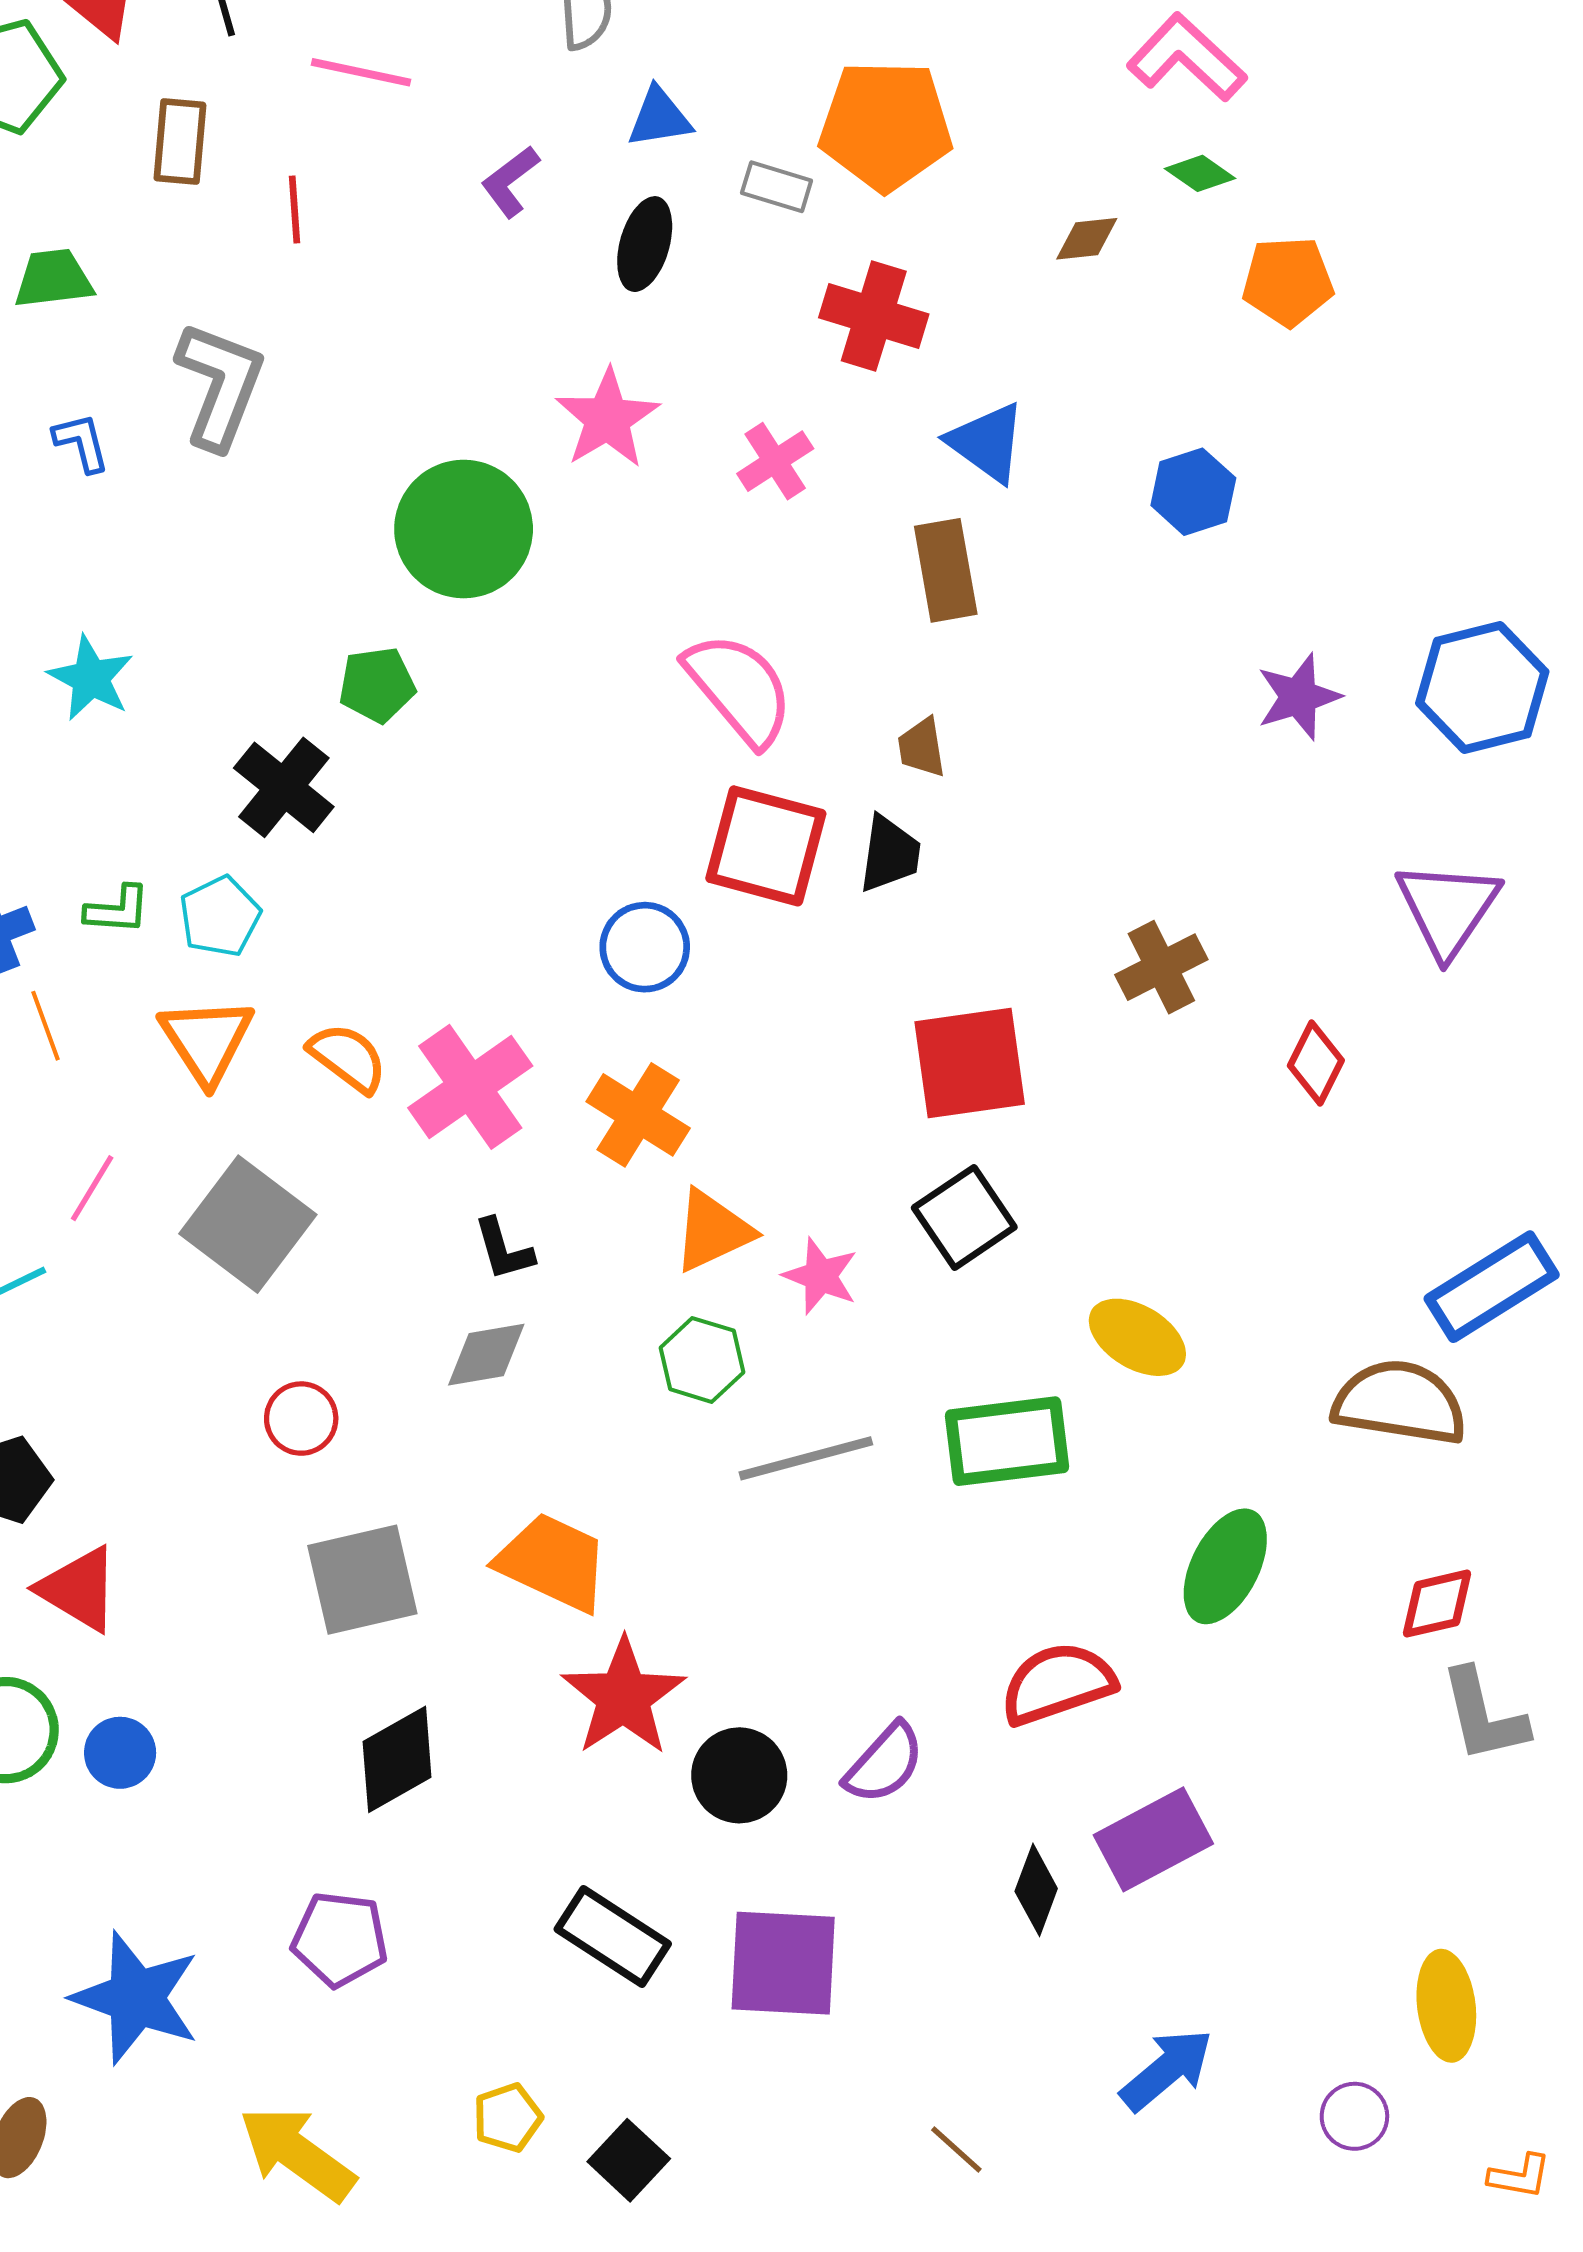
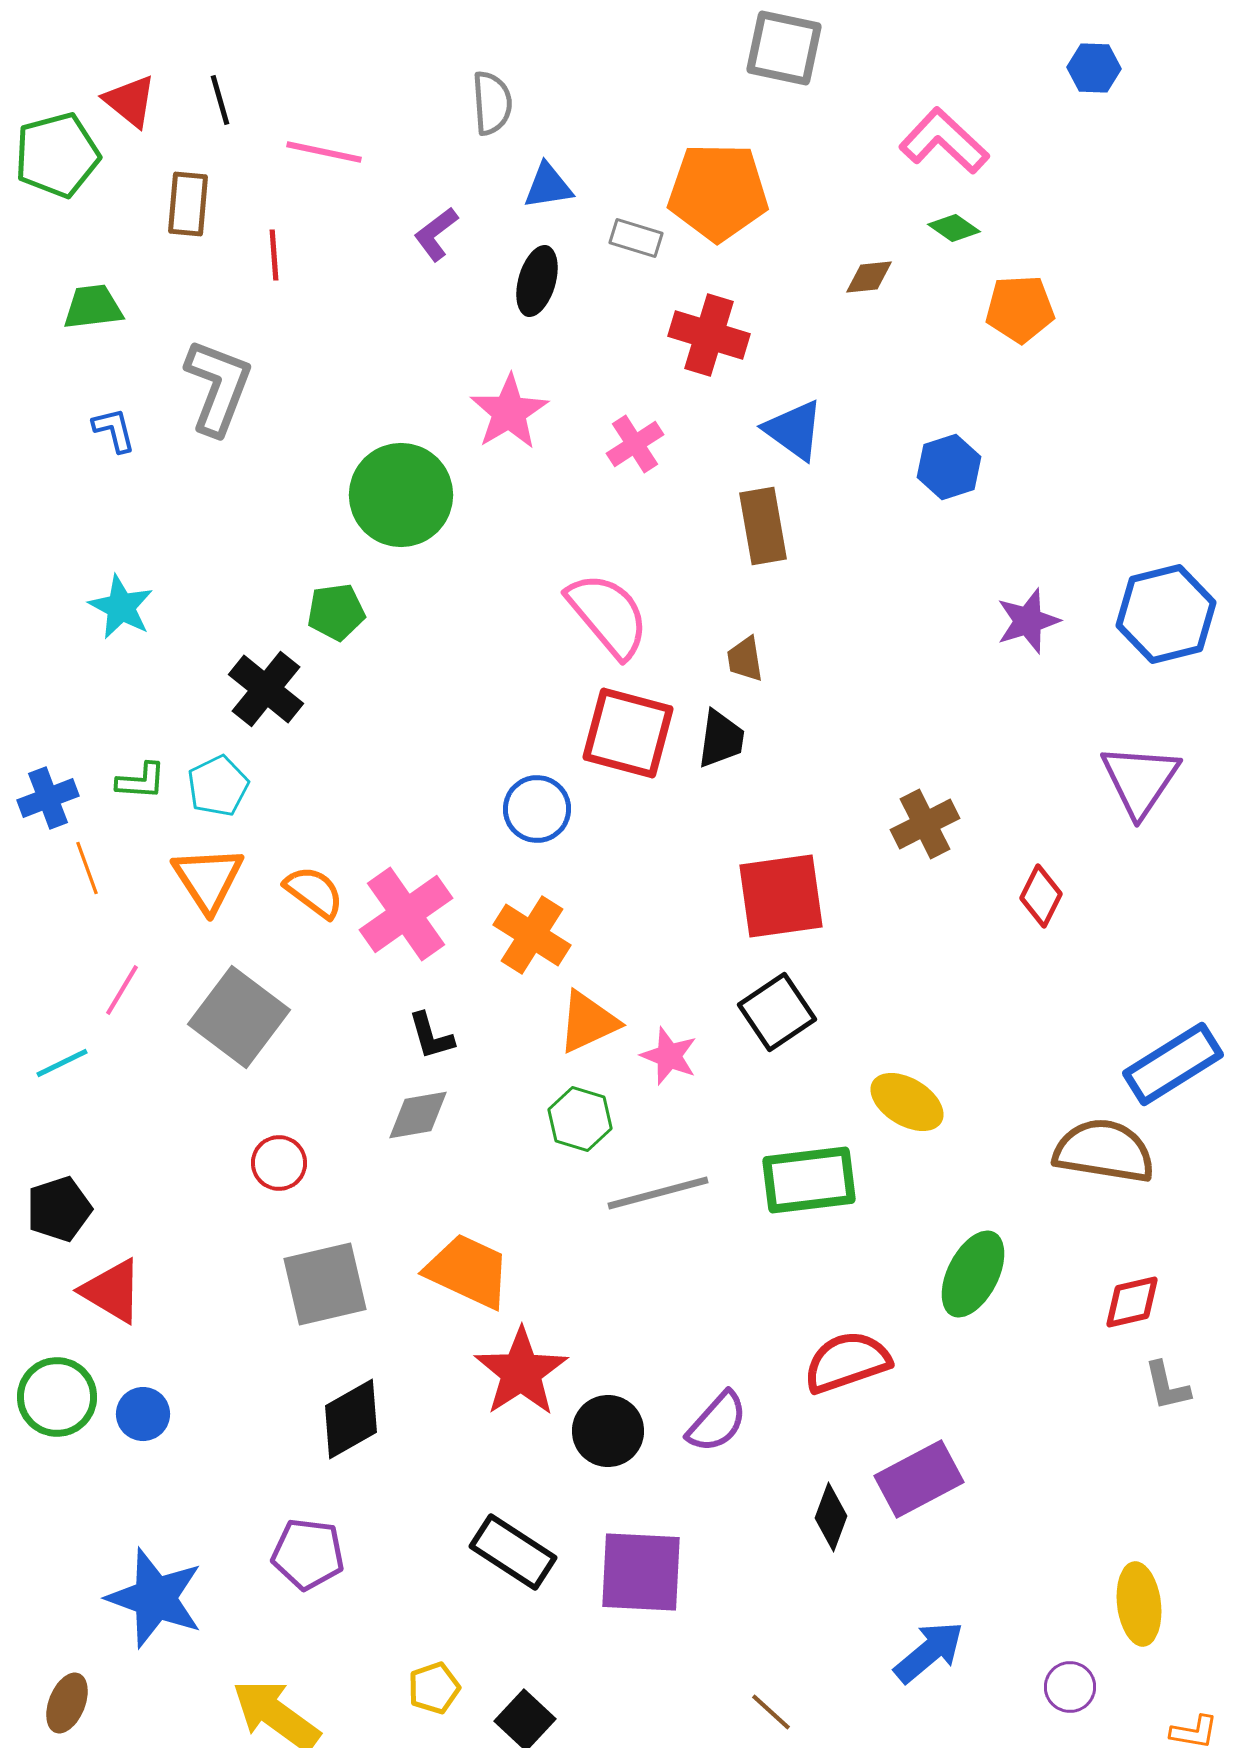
gray L-shape: (1484, 1715) -> (1167, 1386), size x0.7

